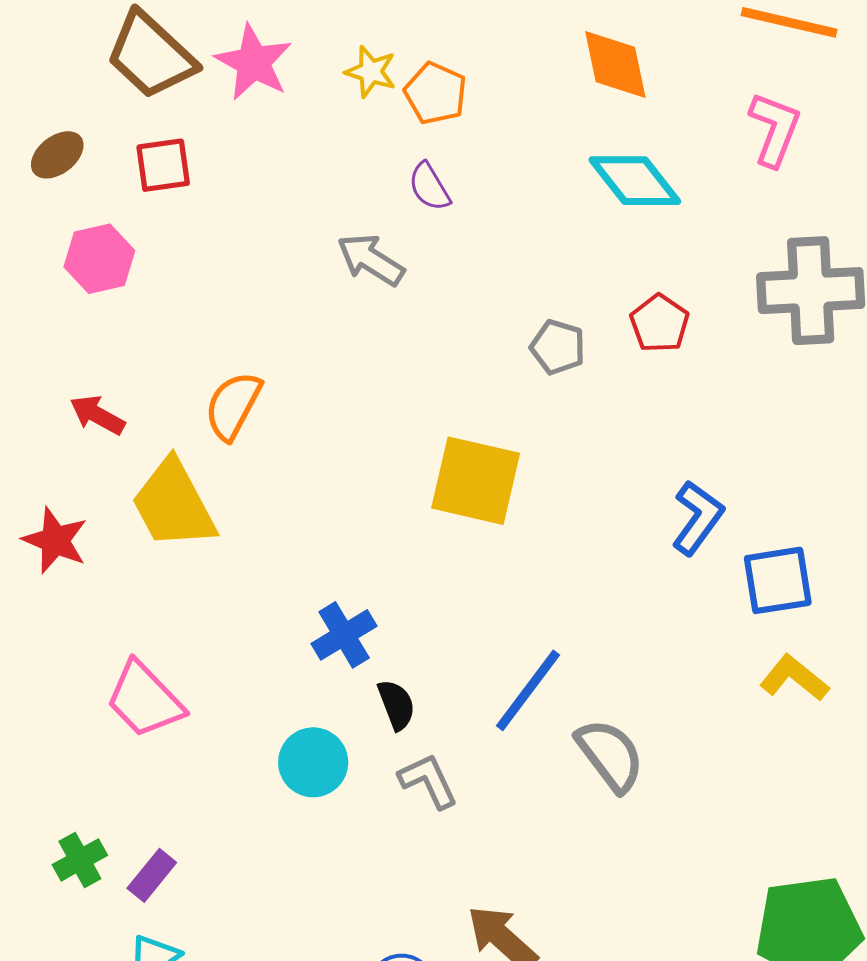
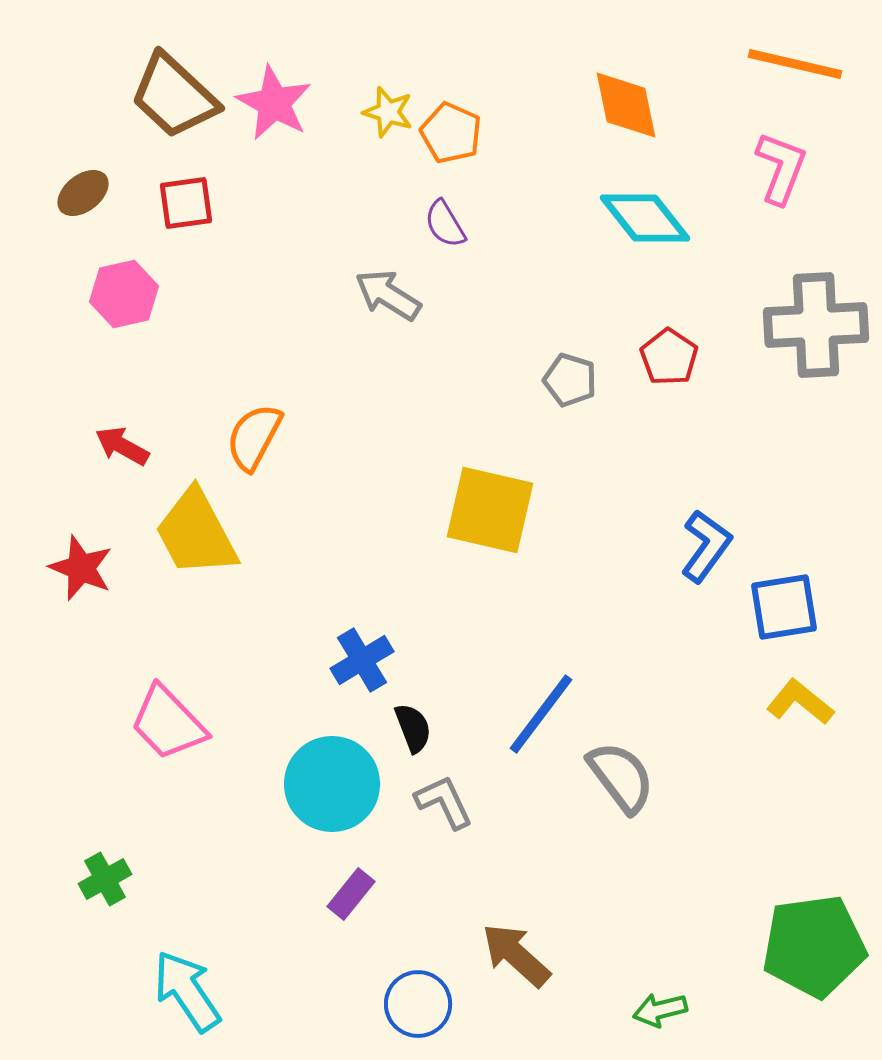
cyan circle: (313, 762) -> (332, 784), size x1.4
purple rectangle: (152, 875) -> (351, 894), moved

